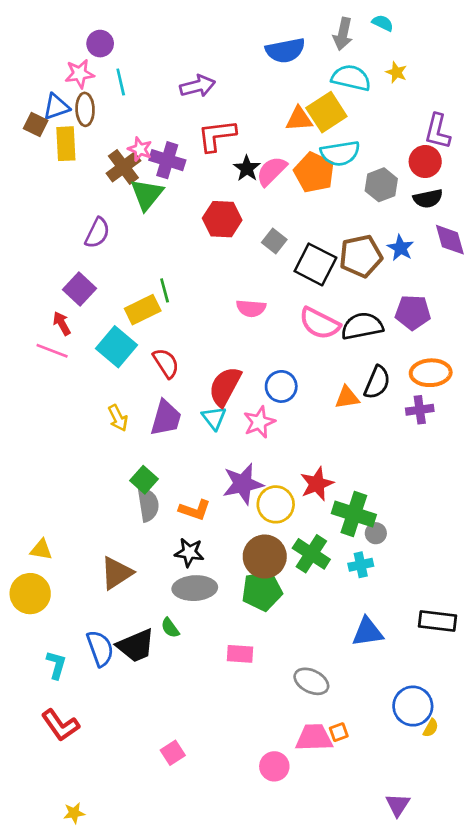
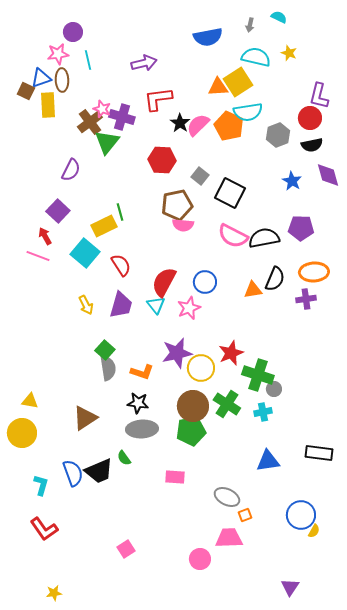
gray arrow: (343, 34) -> (250, 25), size x0.6
brown pentagon: (361, 256) -> (177, 205), moved
orange square: (339, 732) -> (245, 515), moved

